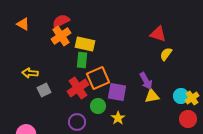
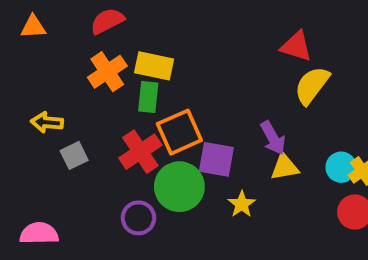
orange triangle: (23, 24) -> (33, 27), turned -32
orange cross: (61, 36) -> (107, 72), moved
yellow semicircle: (166, 54) -> (312, 85), size x1.5
green circle: (98, 106) -> (179, 187), size x1.6
yellow star: (118, 118) -> (242, 204), moved

